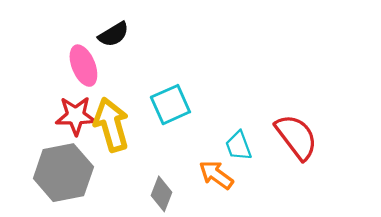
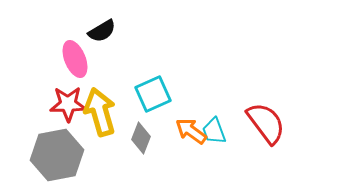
orange arrow: (216, 175) -> (191, 131), moved
gray diamond: (162, 194) -> (141, 138), moved

